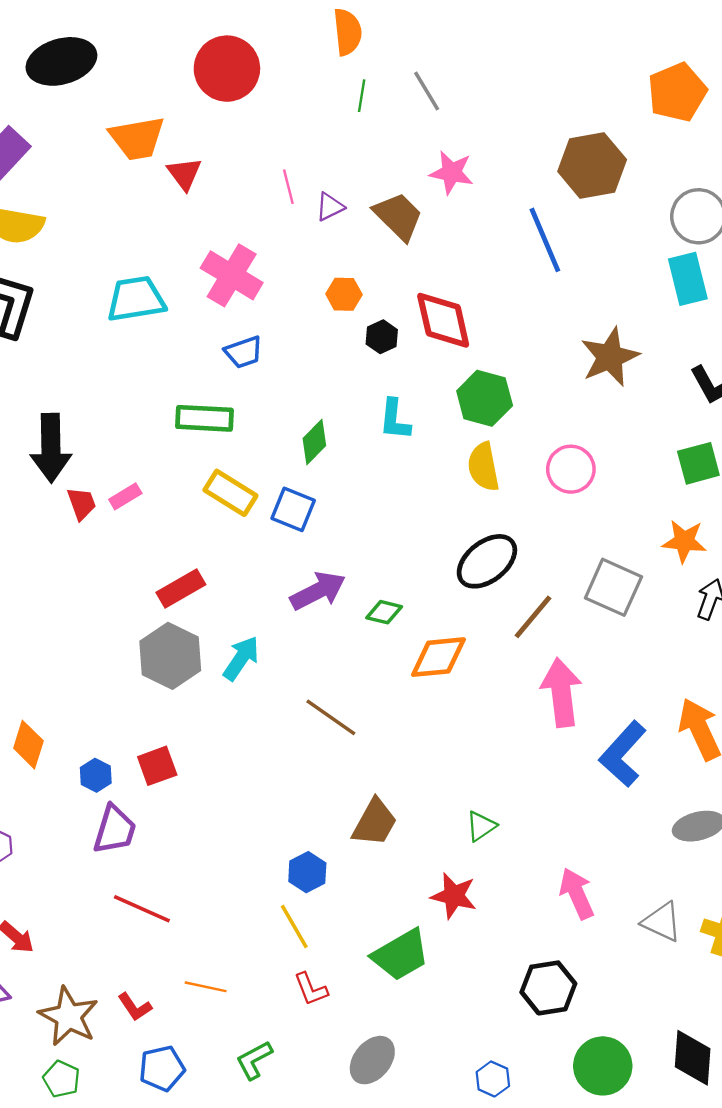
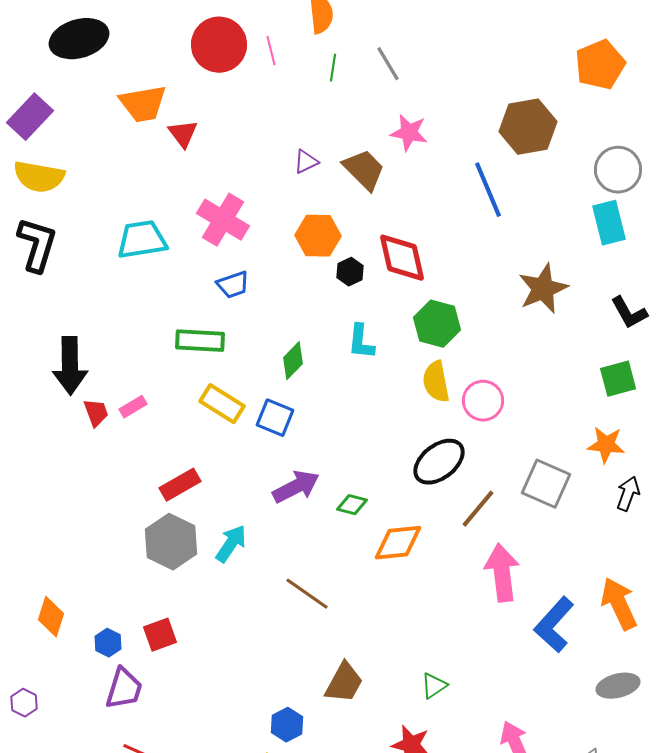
pink line: (288, 187) -> (271, 51), moved
orange hexagon: (344, 294) -> (318, 236), size x1.5
pink circle: (571, 469) -> (483, 401), moved

